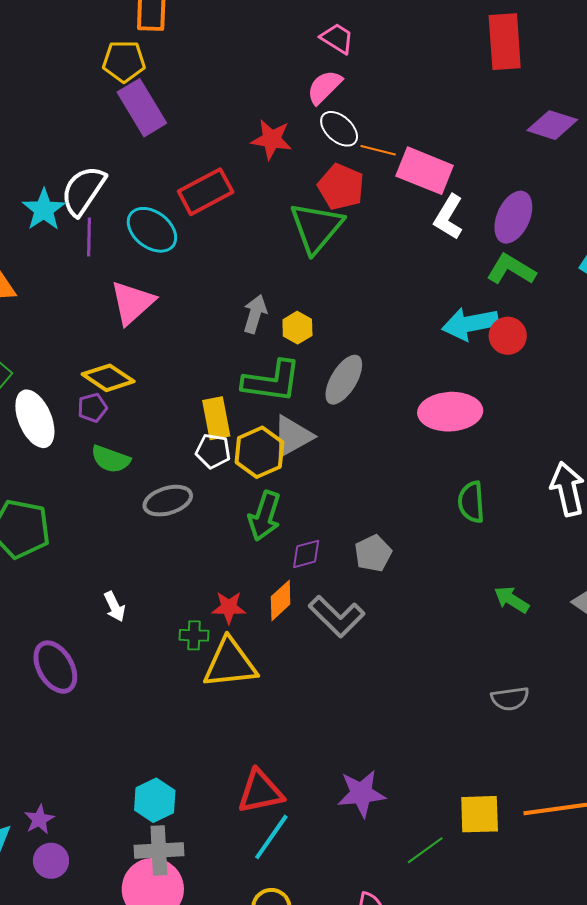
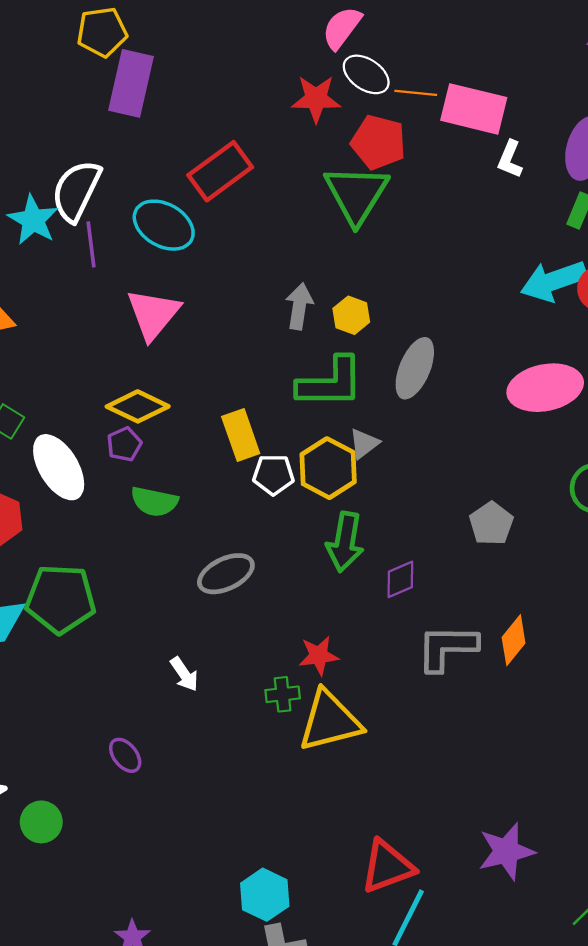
purple rectangle: (142, 108) -> (131, 83), turned 52
red star: (272, 139) -> (316, 99), moved
white L-shape: (449, 217) -> (510, 159), size x0.7
yellow rectangle: (216, 418) -> (241, 435), moved
gray triangle: (292, 436) -> (364, 444), size x0.6
gray ellipse: (168, 501) -> (226, 574), moved
gray pentagon: (373, 553) -> (491, 524), moved
orange diamond: (281, 600) -> (514, 640), moved
gray L-shape: (337, 616) -> (447, 648), turned 144
purple ellipse: (55, 667) -> (125, 755), size x0.6

